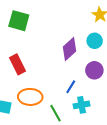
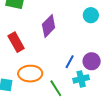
purple diamond: (70, 49) -> (49, 26), moved
purple circle: (94, 70) -> (92, 61), moved

